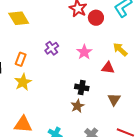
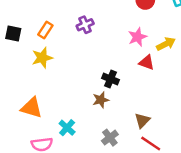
yellow arrow: (120, 50) -> (166, 44), turned 98
pink star: (84, 52) -> (137, 37), moved
brown triangle: (114, 99) -> (142, 121), moved

